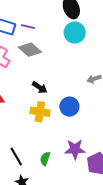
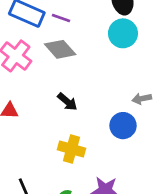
blue circle: (69, 107) -> (123, 126), moved
yellow cross: (40, 112) -> (71, 149), moved

